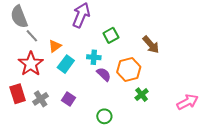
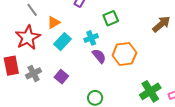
brown arrow: (151, 45) -> (161, 24), moved, turned -96
cyan cross: (94, 57) -> (91, 38), turned -32
green cross: (142, 95) -> (150, 91), moved, size x1.5

